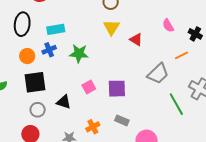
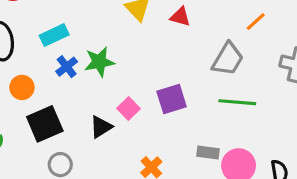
blue cross: (49, 50) -> (67, 67), moved
black triangle: (64, 102) -> (101, 127), moved, turned -35
green line: (176, 104) -> (237, 102), moved, turned -40
gray rectangle: (122, 120) -> (208, 153), moved

